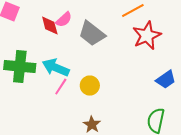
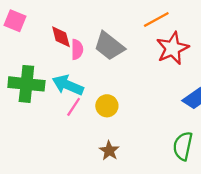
pink semicircle: (64, 20) -> (77, 49), moved, turned -48

